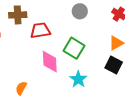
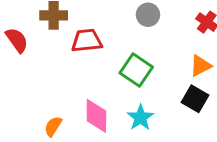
pink diamond: (50, 62) -> (96, 116), moved

